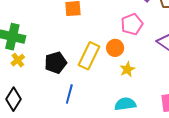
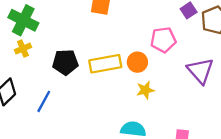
yellow rectangle: (89, 56) -> (105, 64), turned 40
blue line: (69, 94) -> (44, 101), moved

